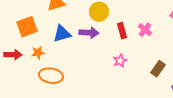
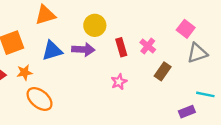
brown rectangle: (158, 69) -> (163, 71), moved
orange ellipse: (51, 76) -> (40, 99), turned 30

